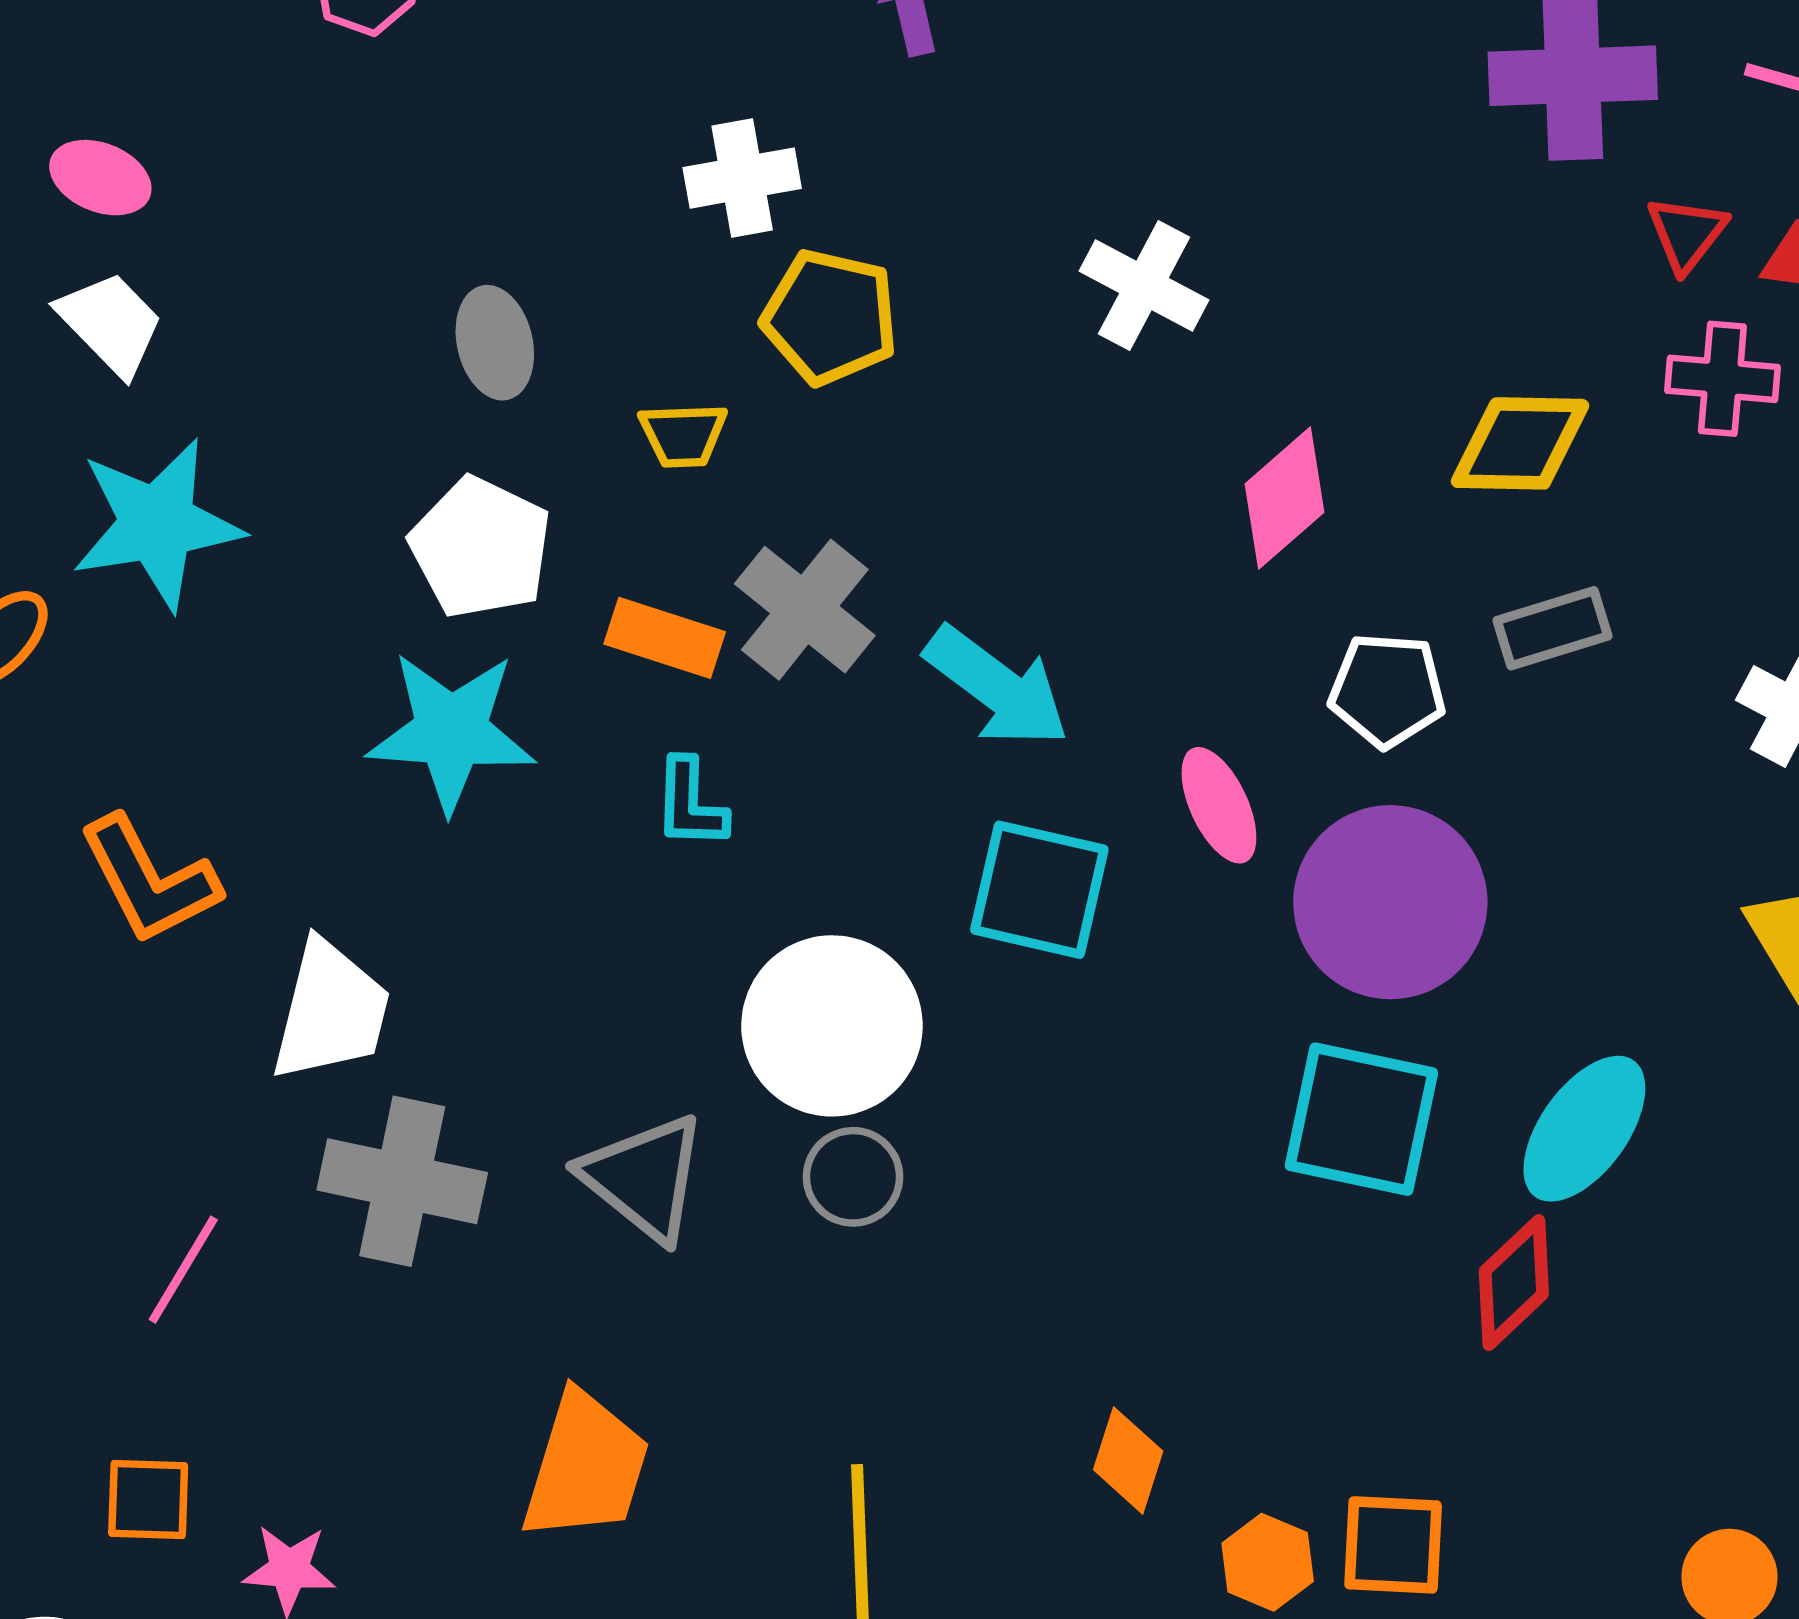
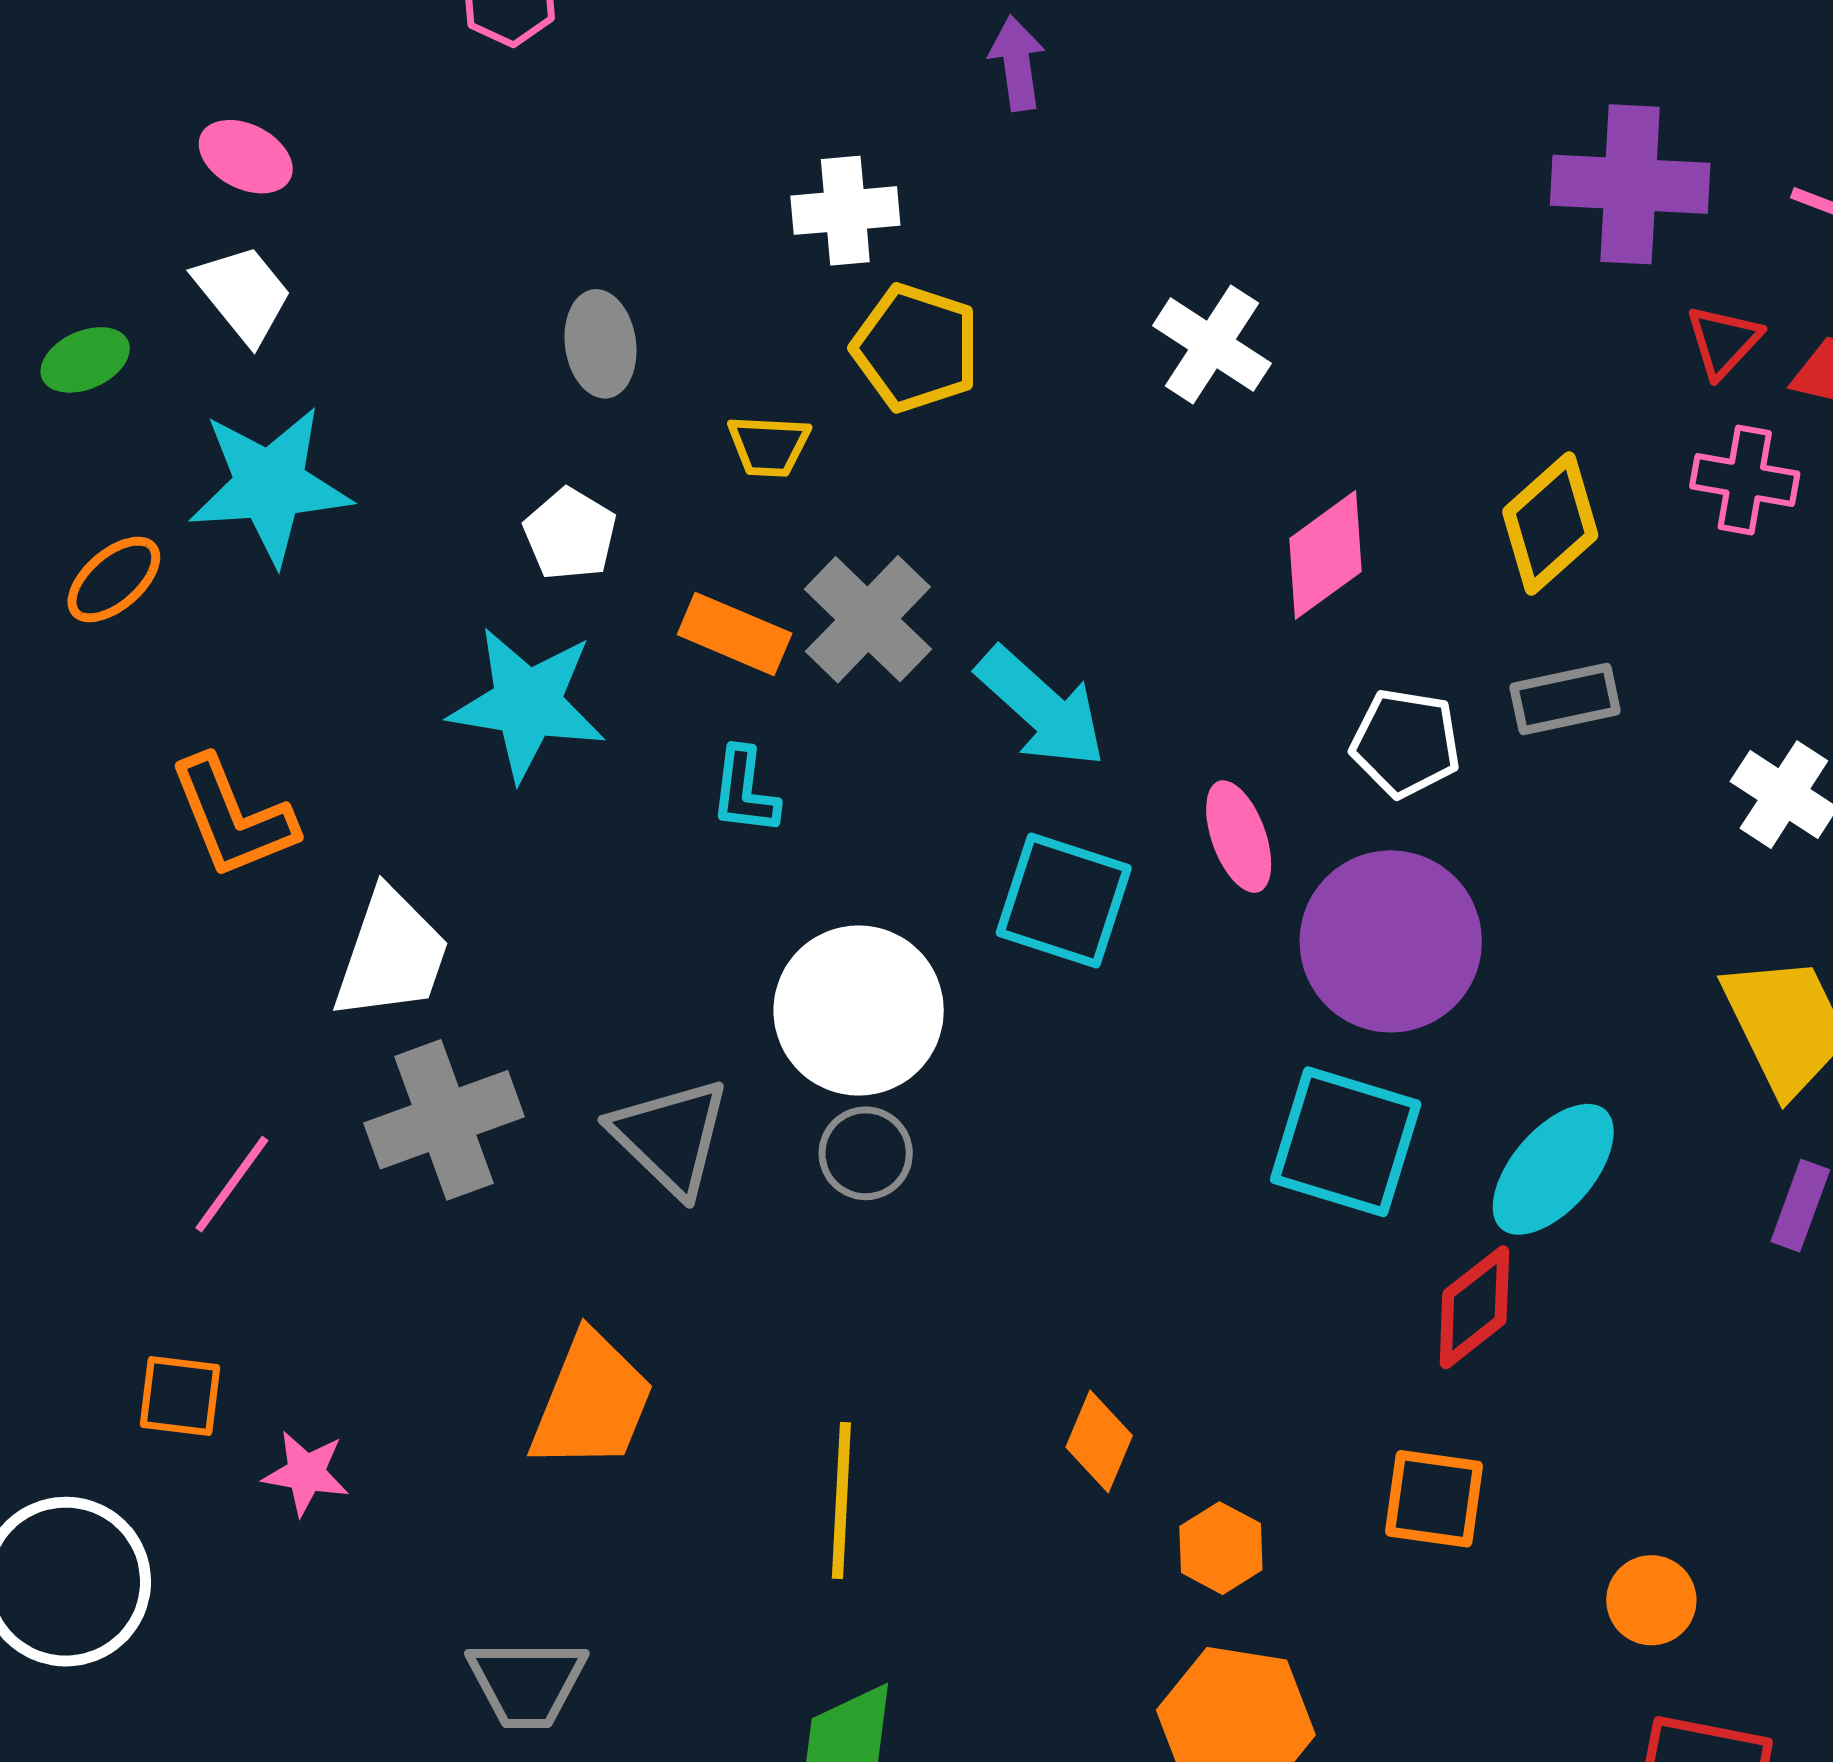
yellow diamond: (1520, 443) -> (1550, 524), turned -48
white pentagon: (481, 548) -> (570, 534), size x0.7
gray cross: (402, 1181) -> (444, 1120), turned -37
orange square: (1393, 1545) -> (1434, 1499), moved

